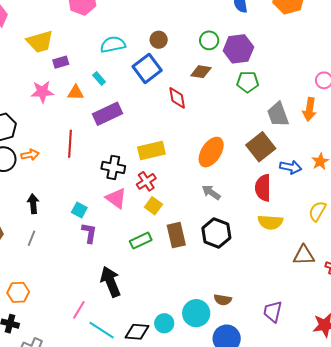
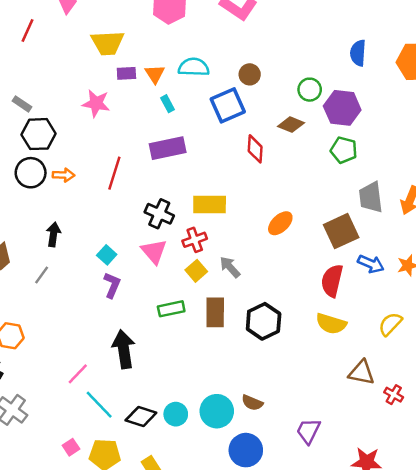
orange triangle: (76, 93) -> (155, 74), moved, turned 42
orange ellipse: (211, 152) -> (280, 223), size x0.7
gray arrow: (211, 192) -> (230, 267), moved

